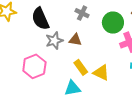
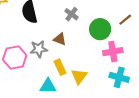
gray star: (54, 41) -> (39, 49), moved
yellow triangle: (101, 73) -> (79, 76), turned 30

